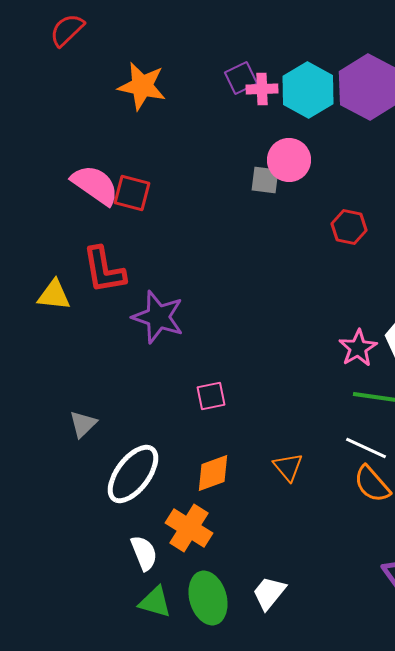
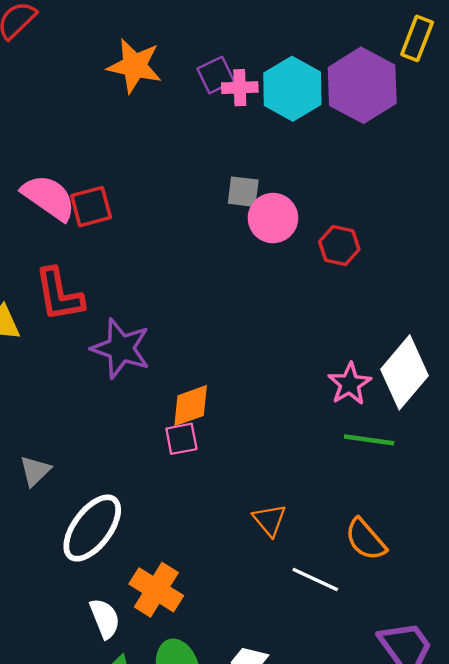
orange star: (142, 86) -> (135, 66), moved
pink circle: (289, 160) -> (273, 218), moved
red square: (132, 193) -> (91, 207), turned -30
white line: (366, 448) -> (315, 579), moved
orange diamond: (213, 473) -> (191, 406), moved

